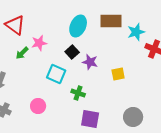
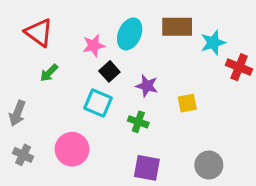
pink star: (39, 43) -> (94, 45), moved
black square: (72, 52) -> (109, 71), moved
green cross: (78, 93) -> (138, 122), moved
pink circle: (38, 106) -> (72, 149), size x1.5

